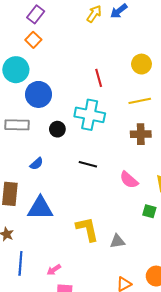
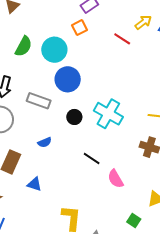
red line: (99, 78) -> (122, 39), moved, turned -60
pink semicircle: (129, 180) -> (116, 179), moved
blue triangle: (40, 208) -> (34, 184), size x0.6

